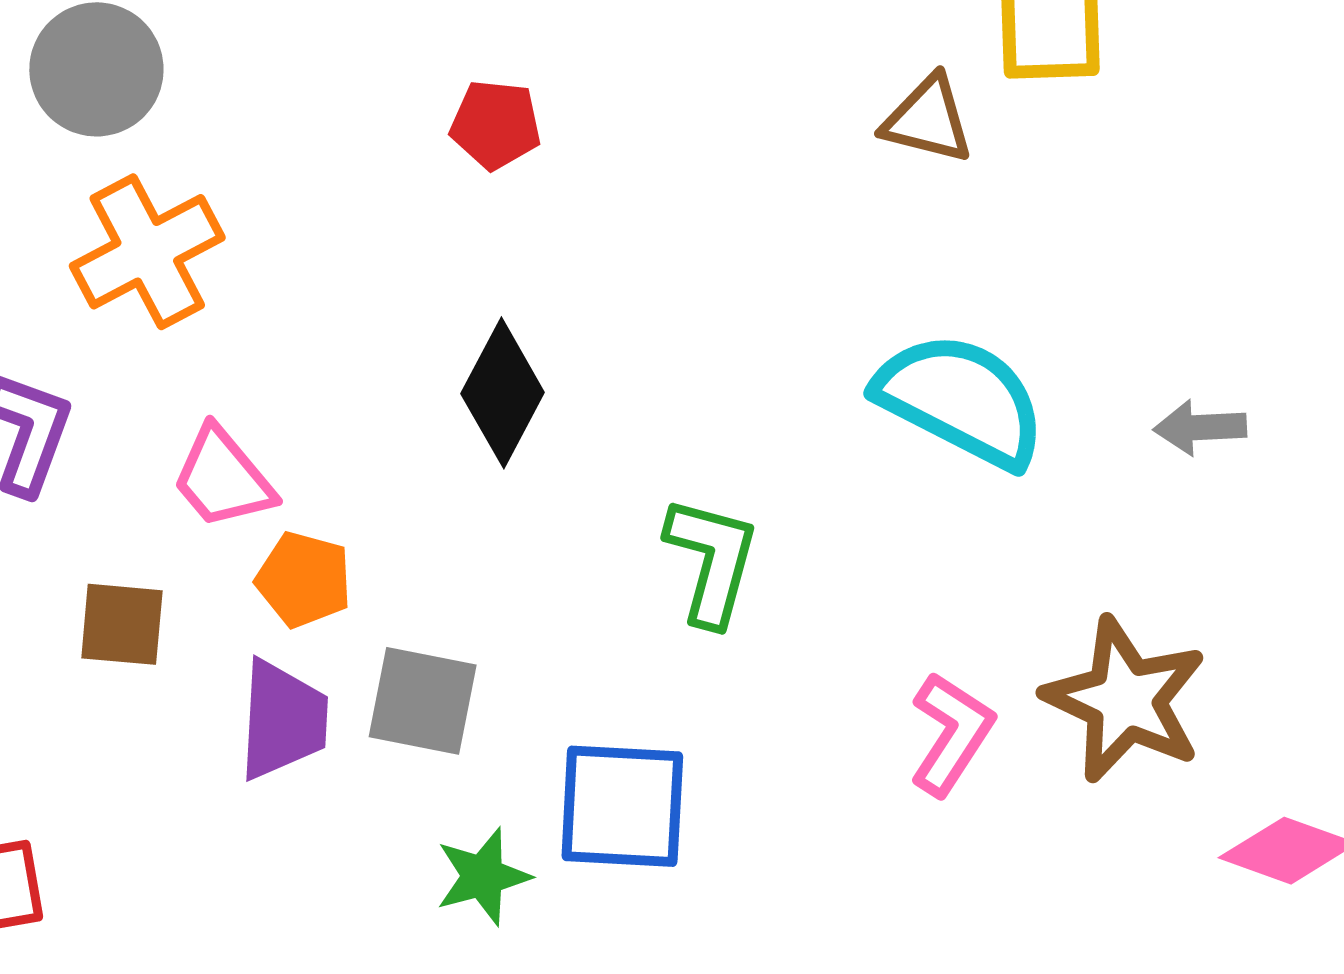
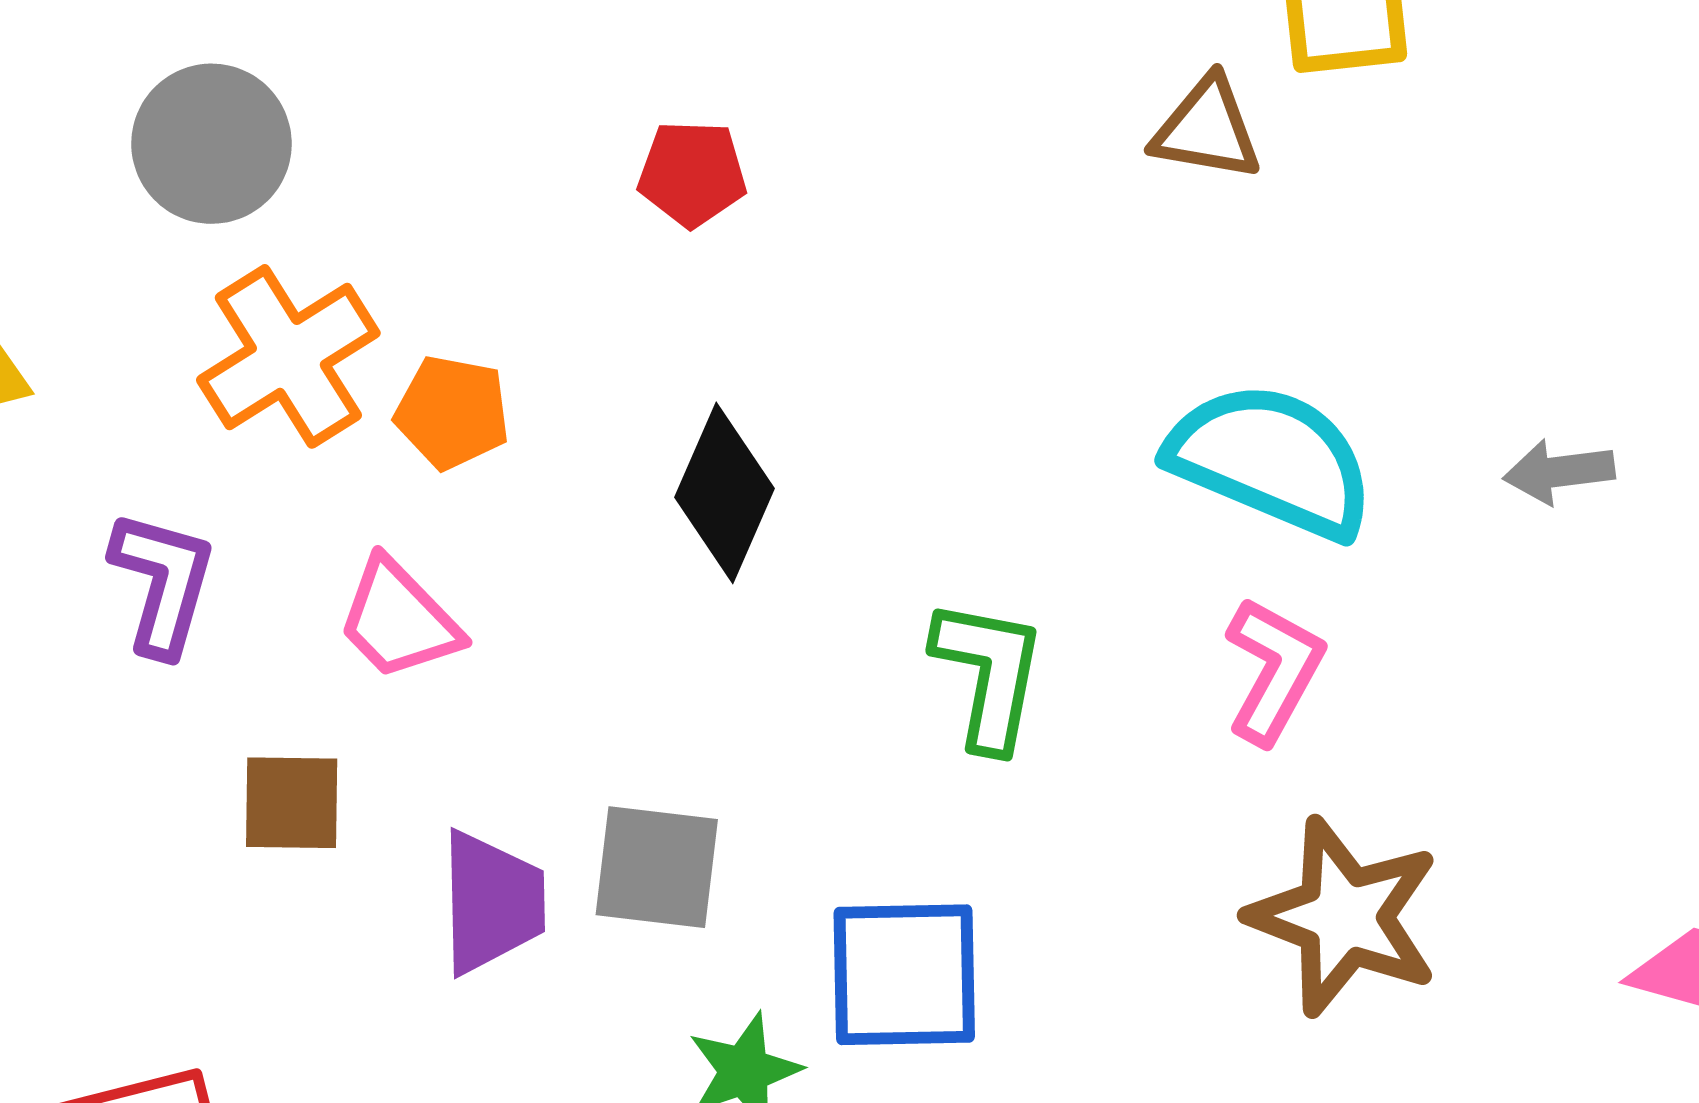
orange pentagon: (304, 580) -> (452, 412), moved
brown star: (1125, 700) -> (1344, 917), moved
pink L-shape: (951, 734) -> (1274, 670), moved

